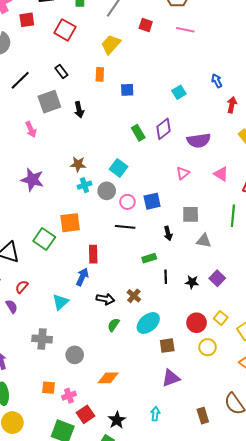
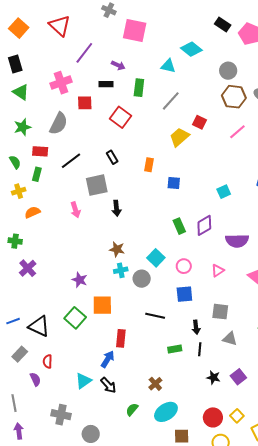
pink line: (185, 30) -> (237, 132), turned -60
yellow trapezoid: (111, 44) -> (179, 137), moved
black arrow: (79, 110) -> (116, 208), moved
purple star: (32, 180) -> (80, 280), moved, size x0.7
pink circle: (127, 202) -> (184, 266), moved
black line: (166, 277) -> (200, 349), moved
red semicircle: (22, 287) -> (48, 361), turned -48
black arrow: (105, 299) -> (108, 385), moved, turned 30

